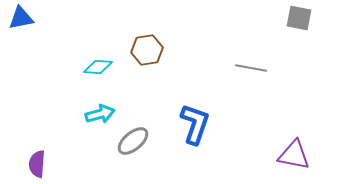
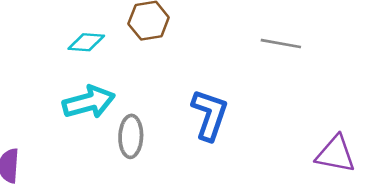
cyan arrow: (100, 114) -> (89, 102), size x1.4
gray ellipse: (133, 141) -> (131, 136), turned -48

